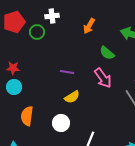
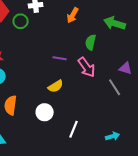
green semicircle: (107, 53) -> (91, 42), turned 63
purple line: (67, 72) -> (60, 58), moved

